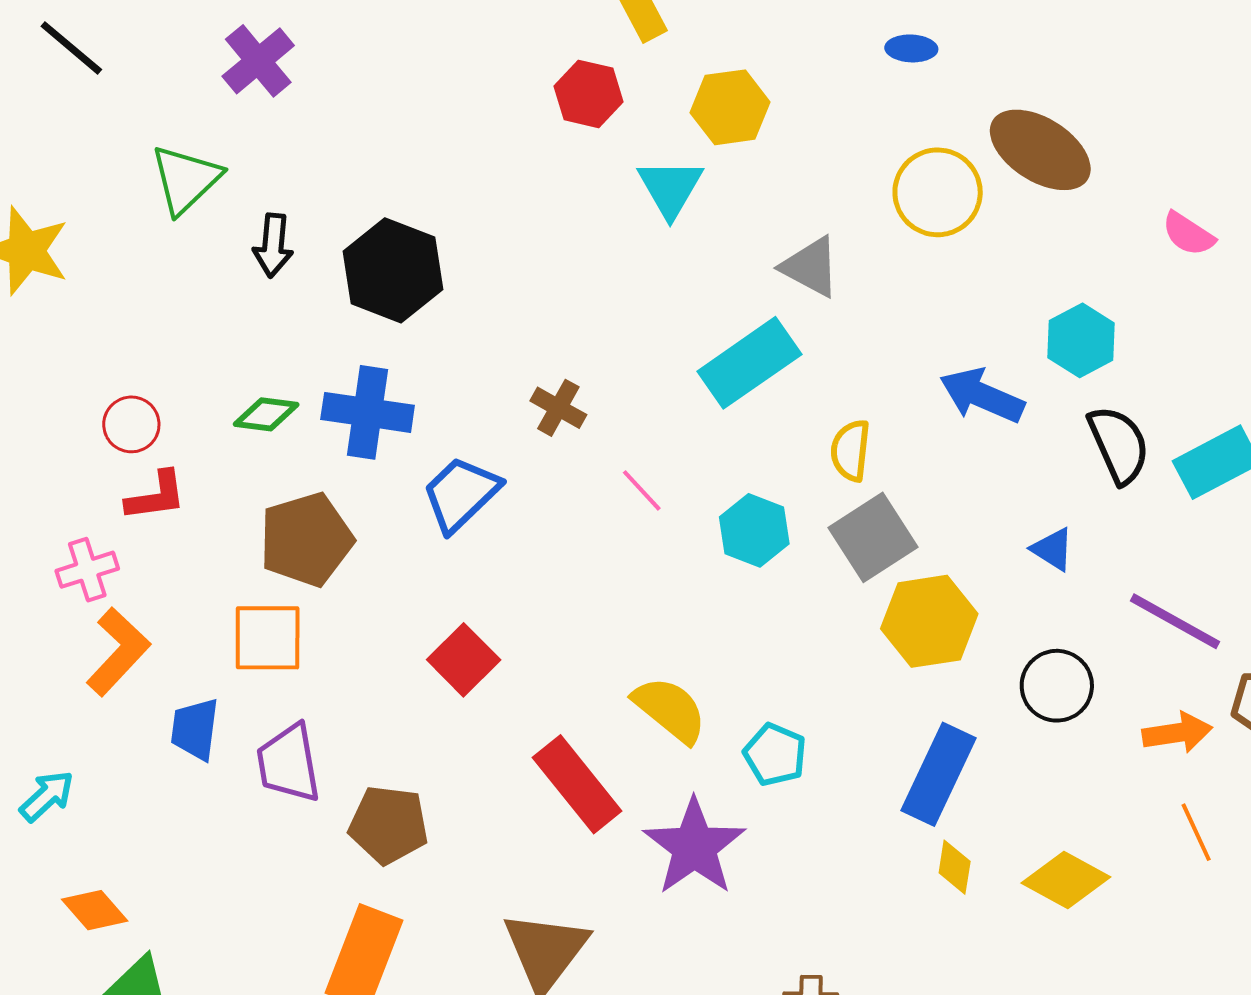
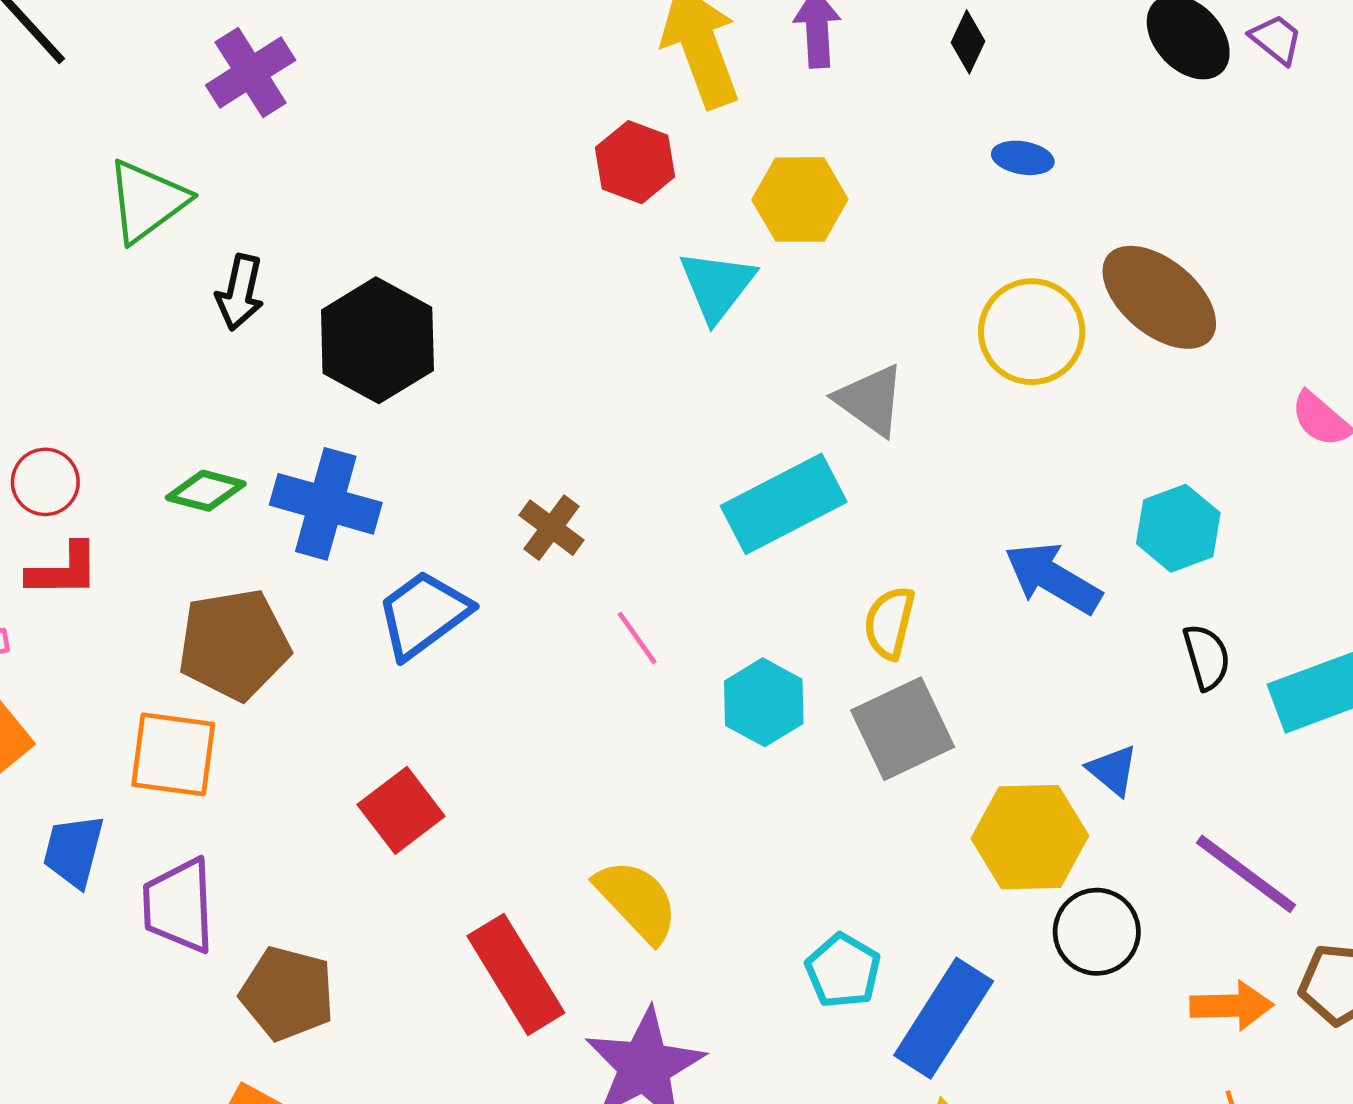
black semicircle: (1119, 445) -> (1207, 657), size x0.7
yellow hexagon: (929, 621) -> (1030, 837), moved
cyan pentagon: (775, 755) -> (843, 971), moved

